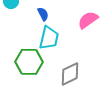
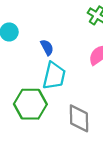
gray diamond: (70, 74) -> (79, 118), turned -65

